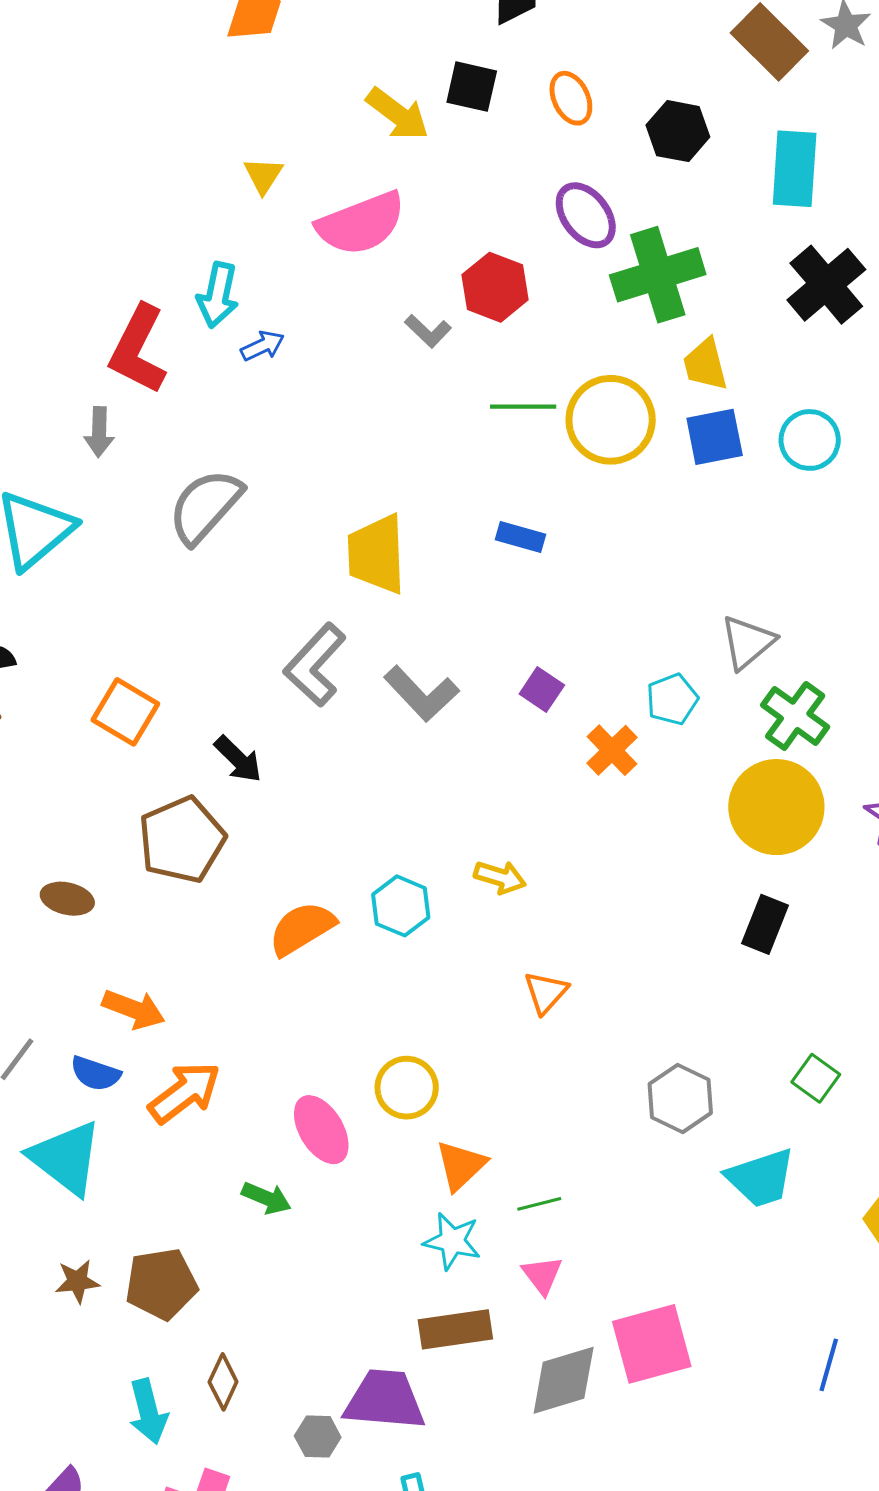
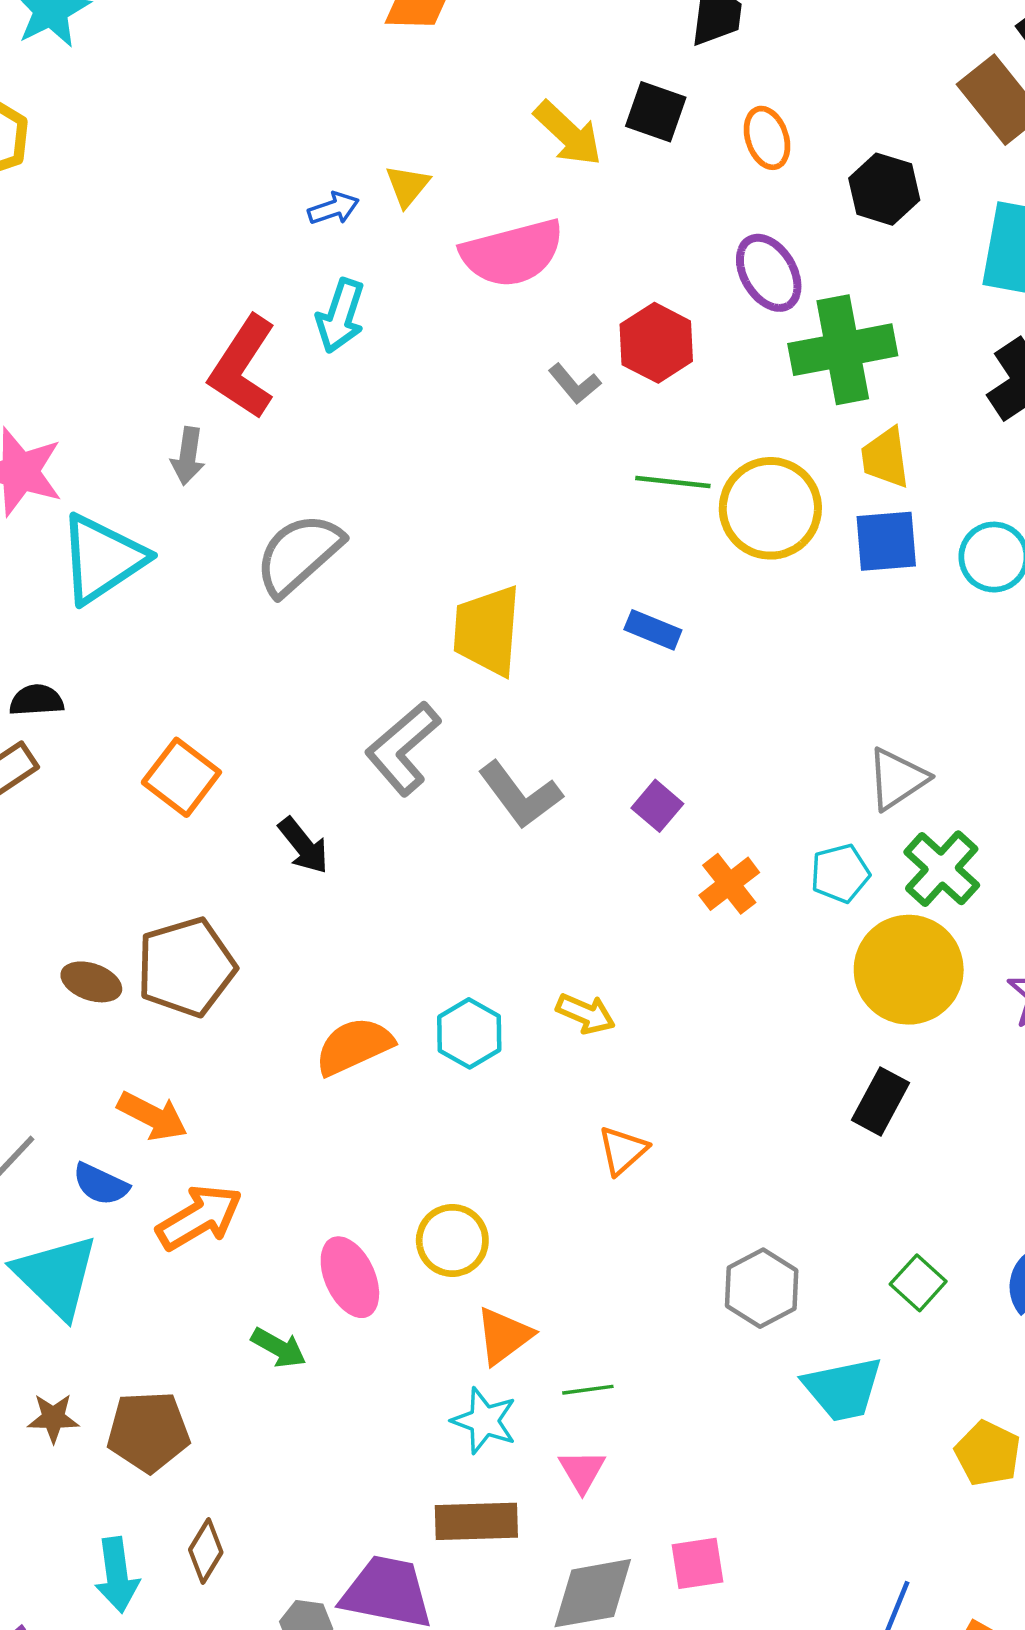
blue arrow: (263, 346) -> (333, 208), moved
cyan pentagon: (672, 699) -> (840, 873), moved
brown pentagon: (182, 840) -> (186, 967), moved
pink square: (652, 1344) -> (698, 1563), size x0.6

